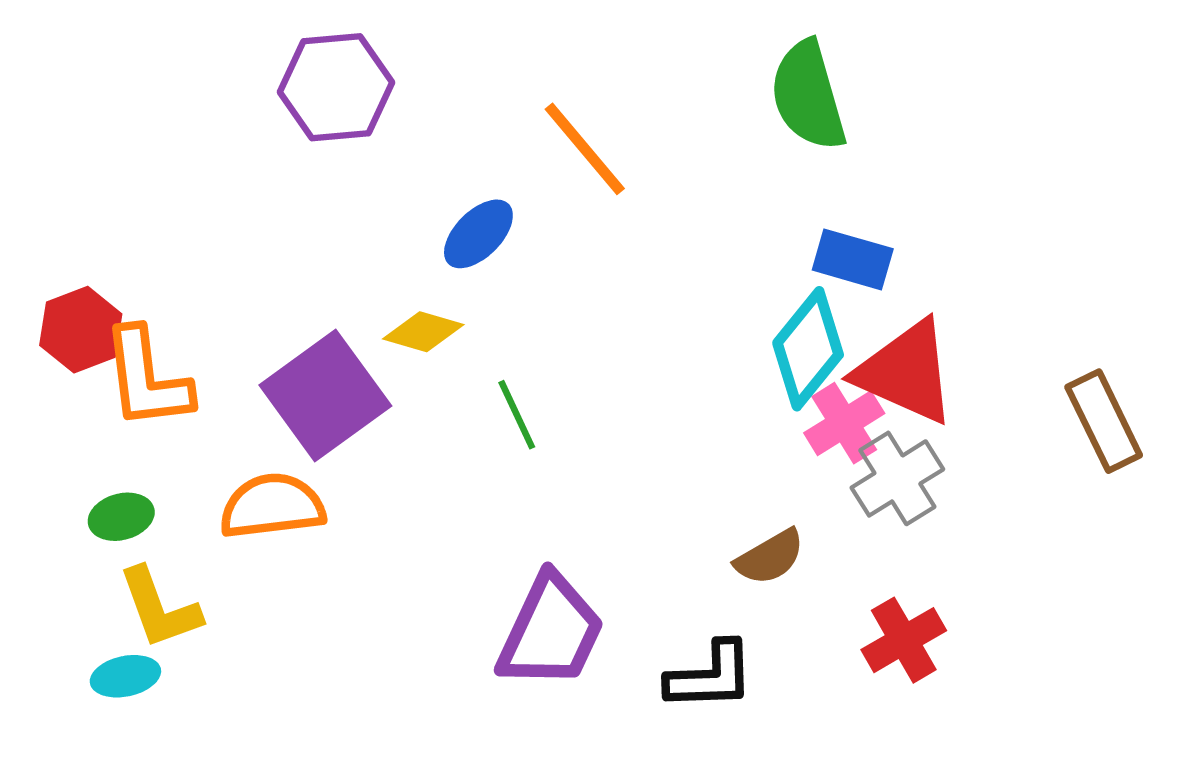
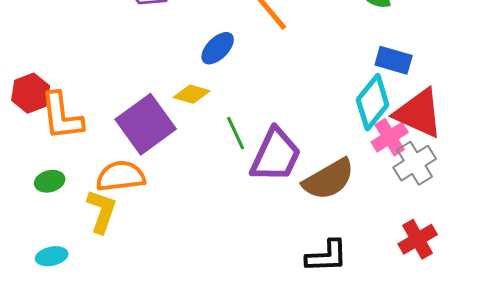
brown semicircle: (770, 557) -> (329, 179), moved, size x1.6
yellow L-shape: (159, 608) -> (102, 211), moved, turned -141
purple trapezoid: (551, 632) -> (276, 155), moved

